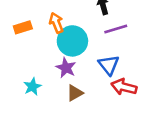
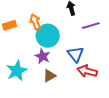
purple line: (116, 29) -> (91, 26), moved
cyan star: (32, 87) -> (17, 71), size x1.5

